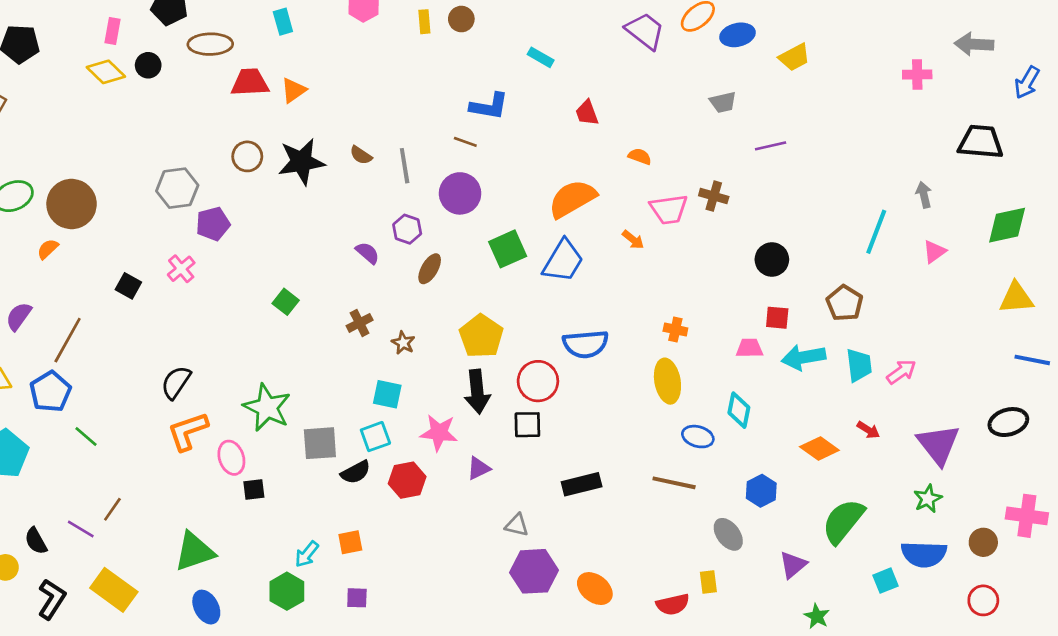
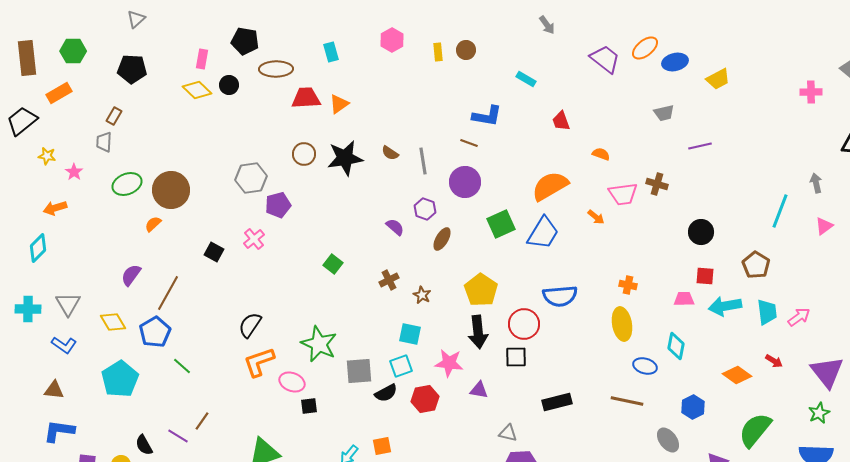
pink ellipse: (231, 458) -> (292, 382), turned -50
purple triangle: (479, 468) -> (479, 390), turned 36

